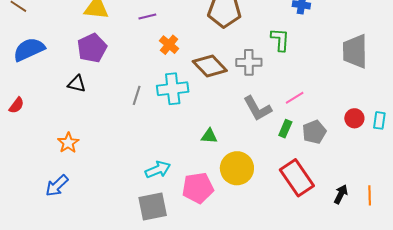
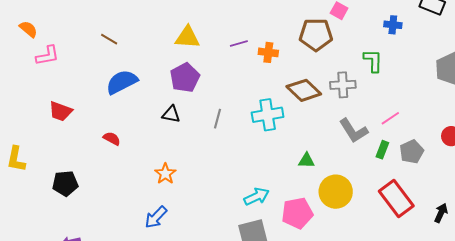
orange cross: (169, 45) -> (268, 52), moved, turned -30
gray line: (137, 95) -> (217, 119), moved
red semicircle: (17, 105) -> (112, 139), turned -96

